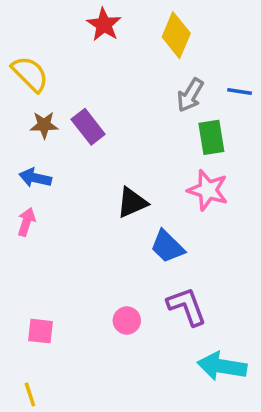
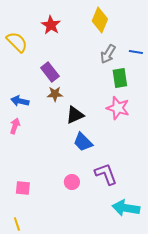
red star: (104, 25) -> (51, 25), moved
brown star: (44, 125) -> (55, 94), moved
blue trapezoid: (167, 247) -> (83, 142), moved

